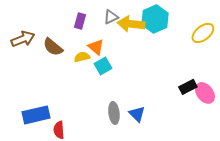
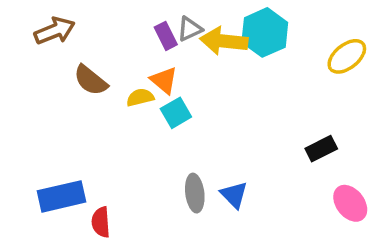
purple rectangle: (80, 21) -> (166, 36), moved, turned -42
brown arrow: (23, 39) -> (55, 31), moved
pink ellipse: (205, 93) -> (350, 203), moved

